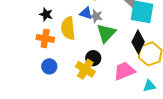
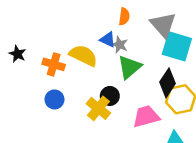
black star: (46, 14) -> (17, 54), moved
yellow semicircle: (68, 28) -> (83, 55), turned 115

